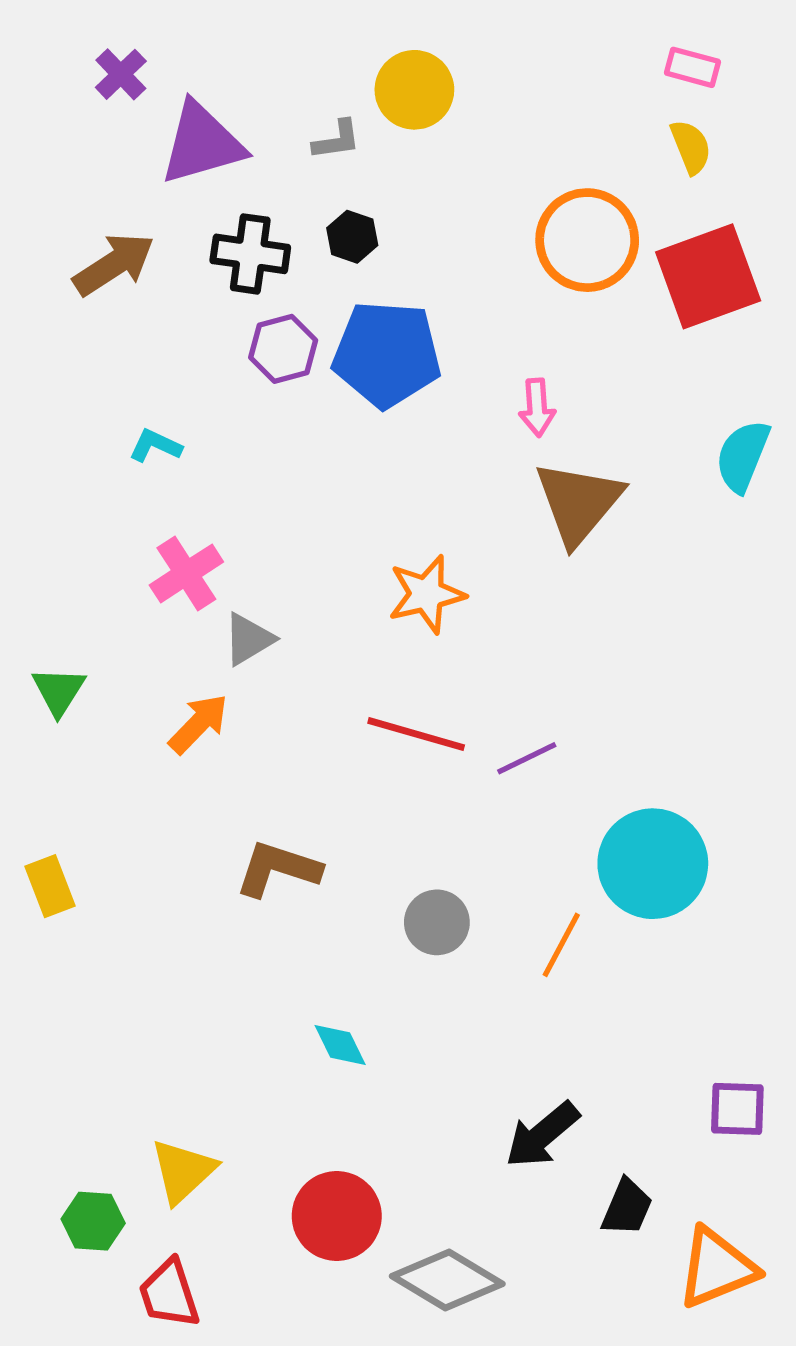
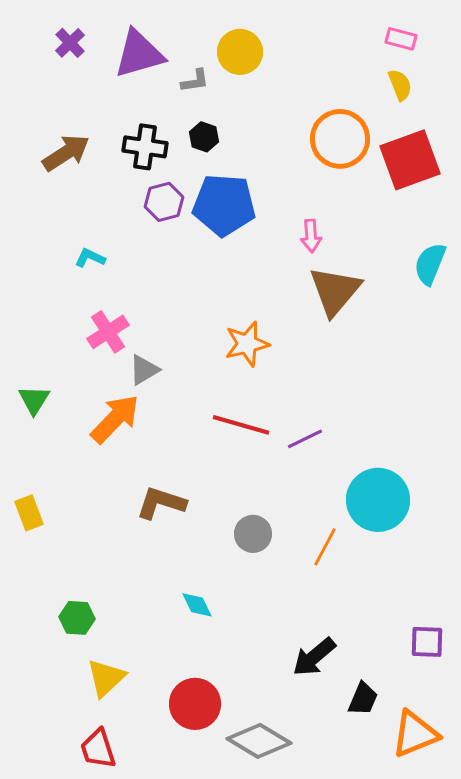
purple triangle: (202, 143) -> (139, 54), moved
orange arrow: (198, 724) -> (115, 419), size x1.4
green hexagon: (93, 1221) -> (77, 618), moved

